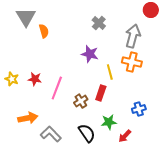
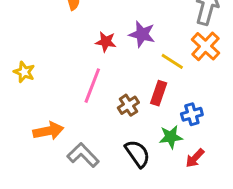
orange cross: (132, 62) -> (205, 46), turned 30
yellow line: (110, 72) -> (172, 61), turned -42
red star: (35, 79) -> (106, 42), moved
blue cross: (139, 109) -> (192, 114), moved

